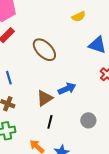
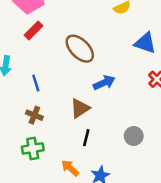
blue arrow: (67, 89) -> (104, 83), moved

